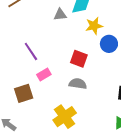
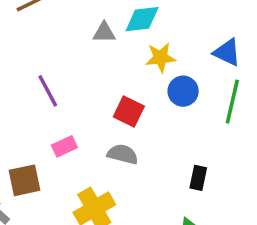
pink rectangle: (44, 75) -> (64, 146), moved
brown square: (24, 93) -> (24, 180), moved

